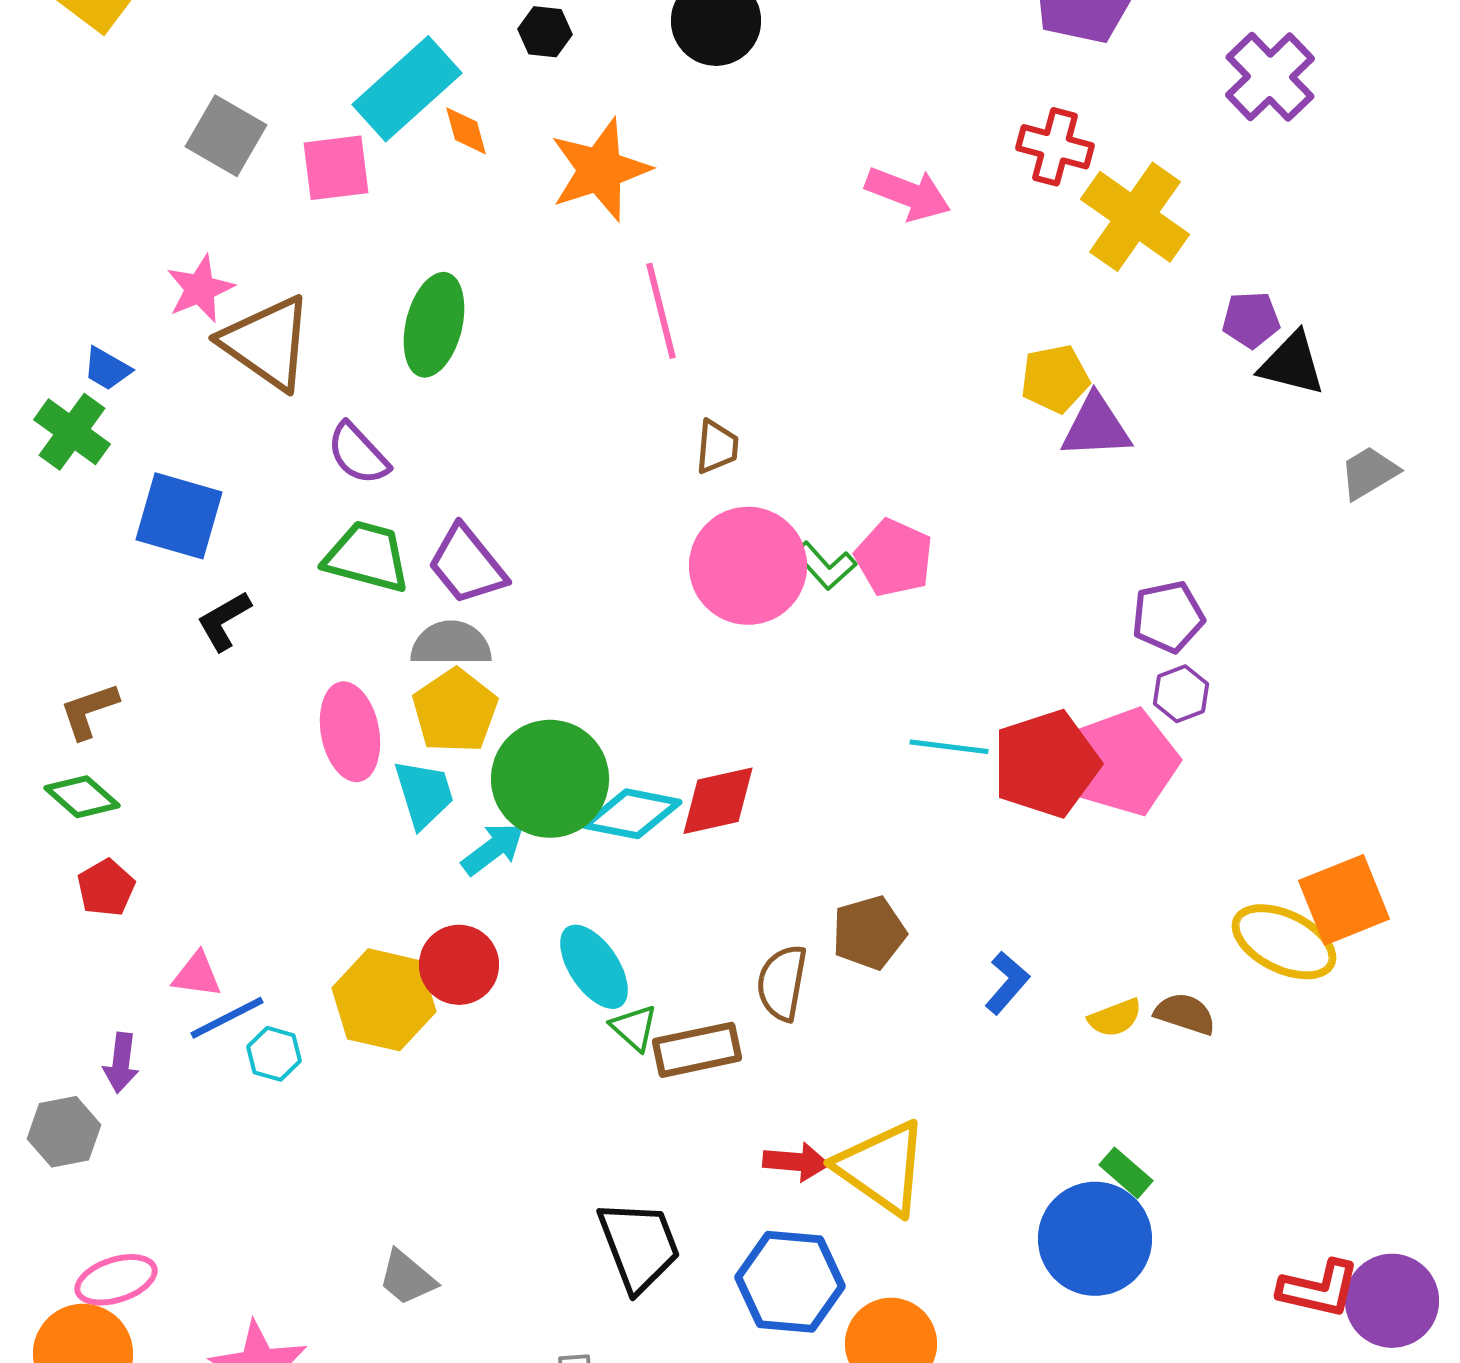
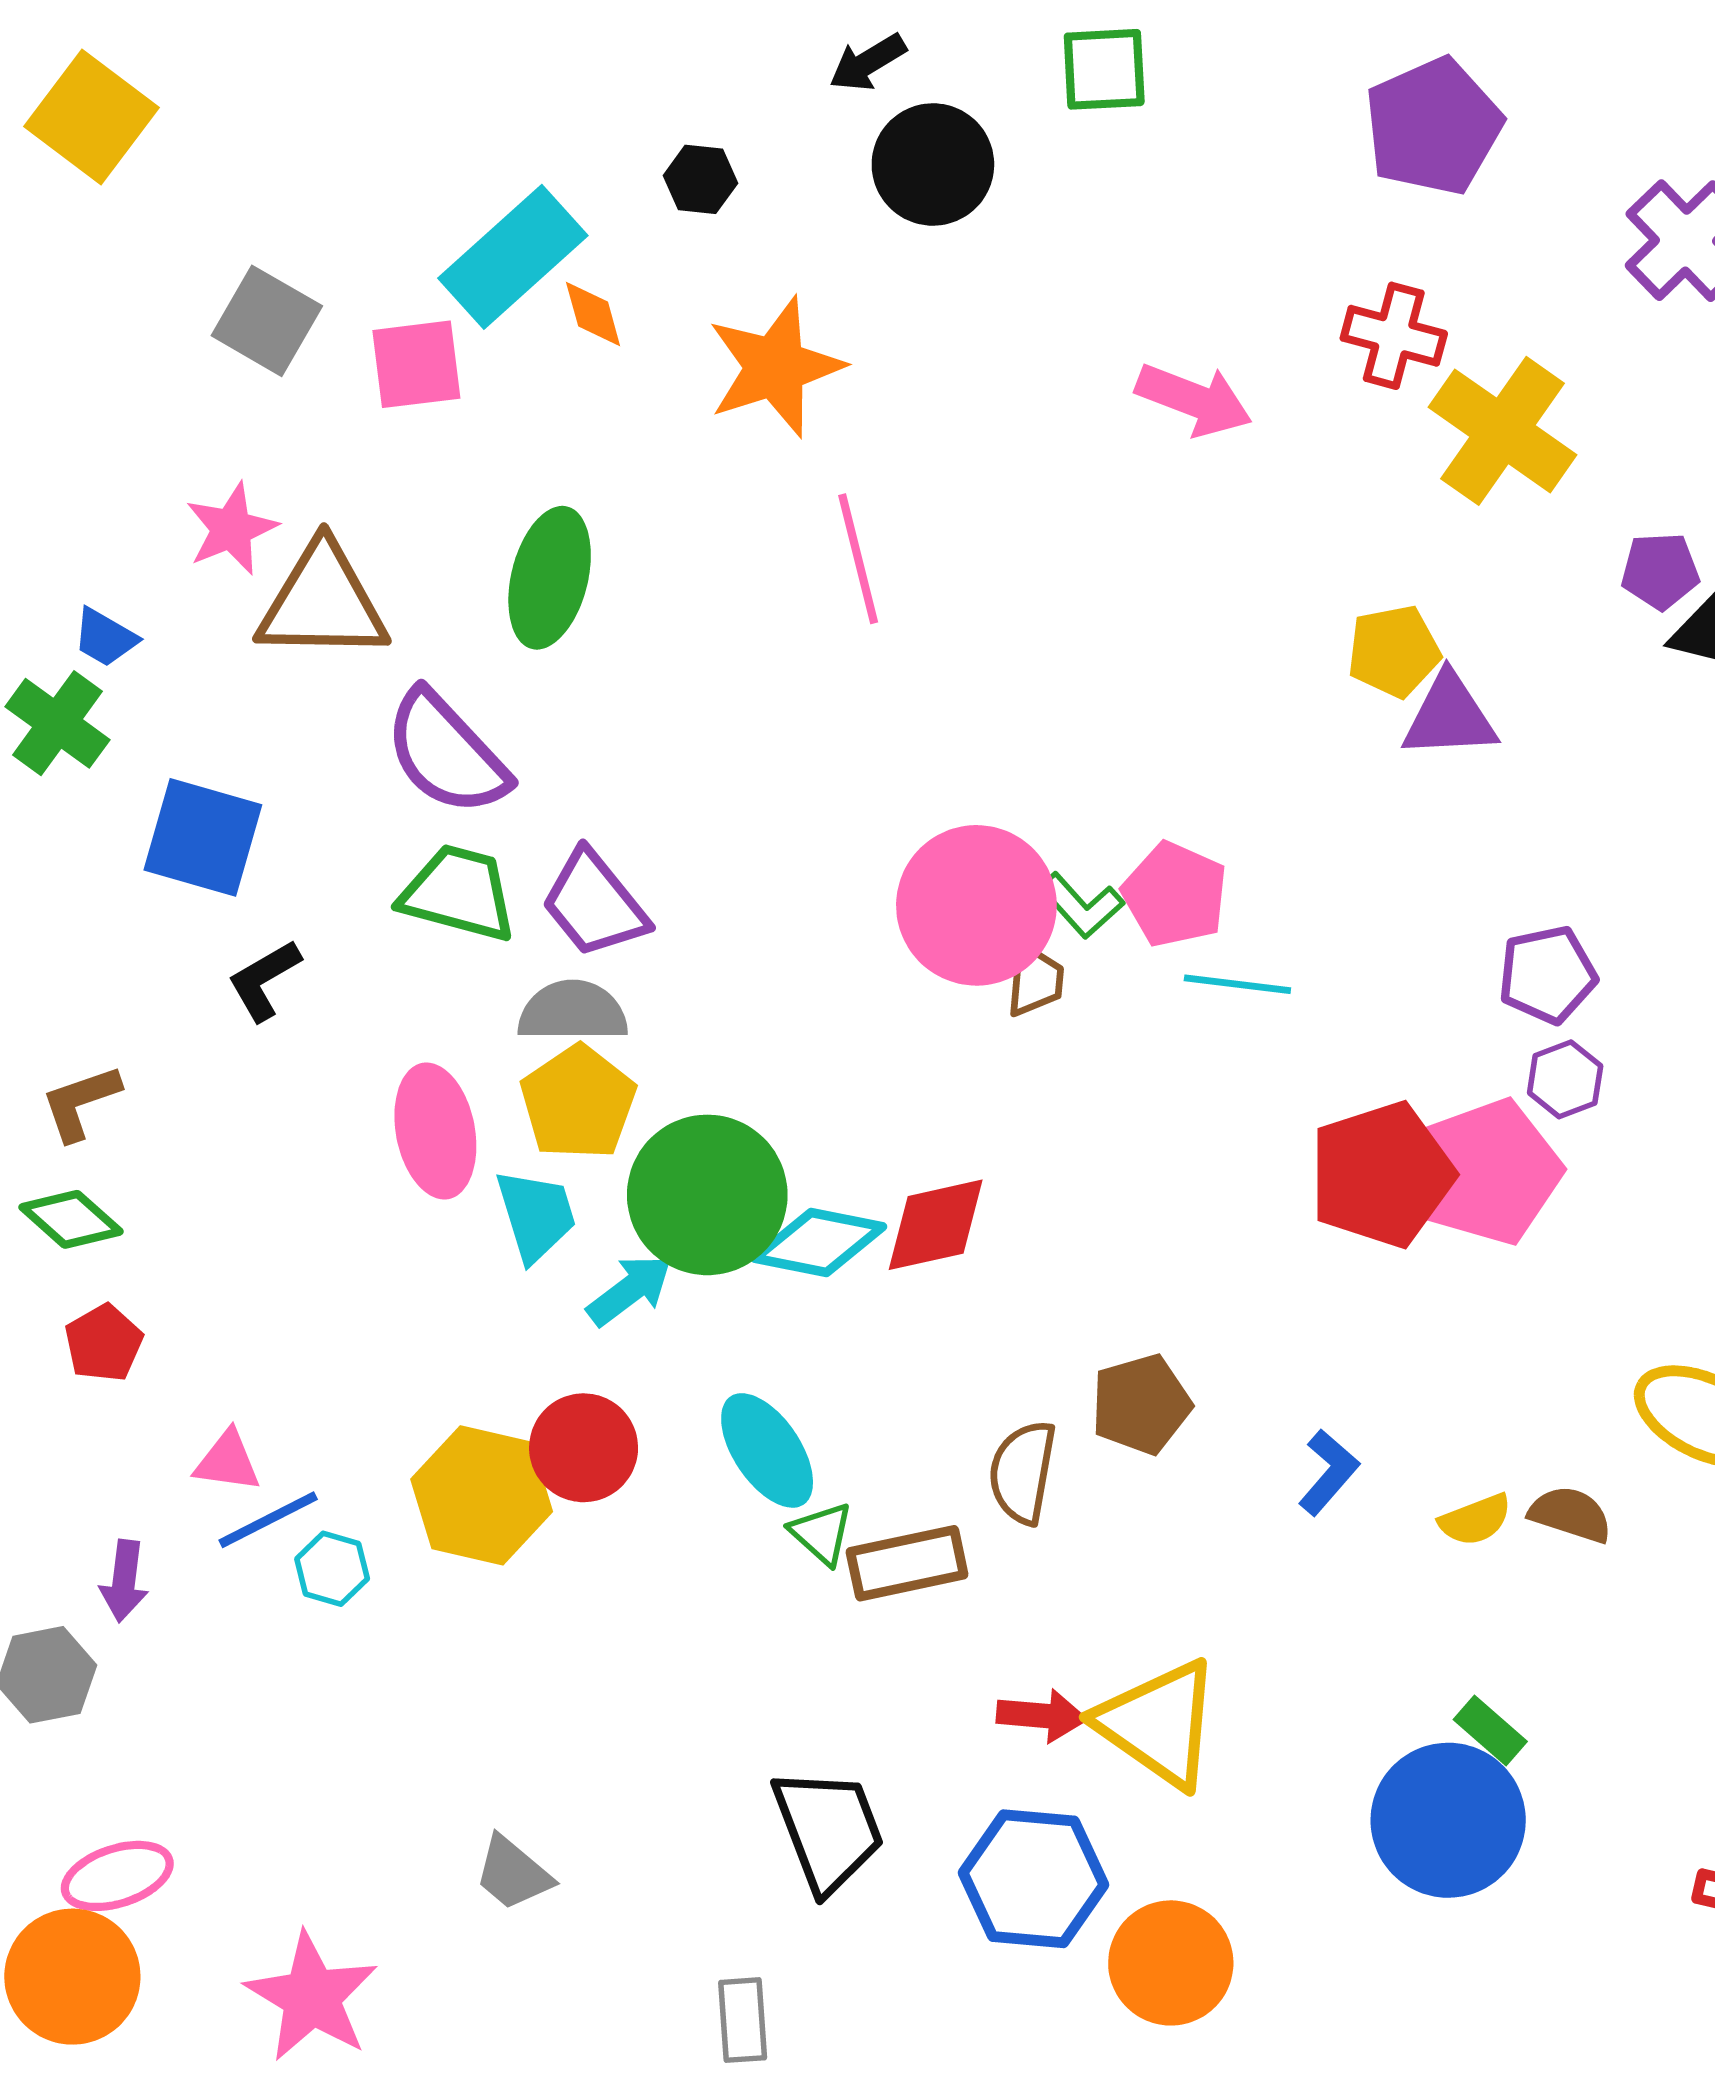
brown triangle: (267, 343) -> (323, 602), turned -34
brown trapezoid: (717, 447) -> (1035, 980), moved
purple semicircle: (358, 454) -> (446, 753), size x1.5
cyan line: (949, 747) -> (1237, 984), moved

